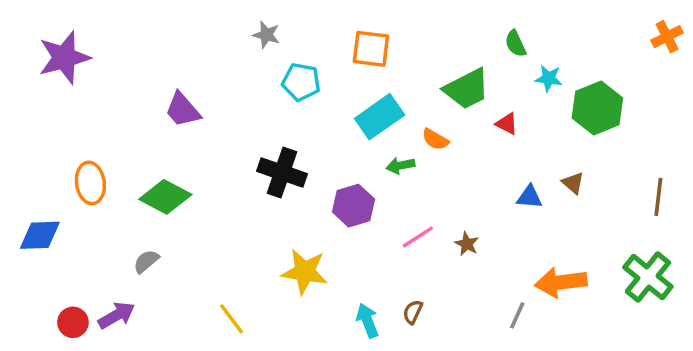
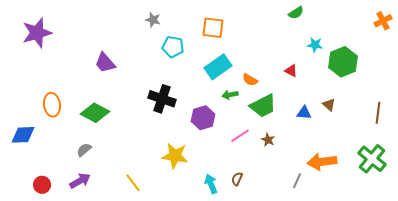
green semicircle: (516, 44) -> (296, 13), moved, turned -98
green trapezoid: (467, 89) -> (263, 106), moved
purple arrow: (117, 315) -> (80, 181), moved

